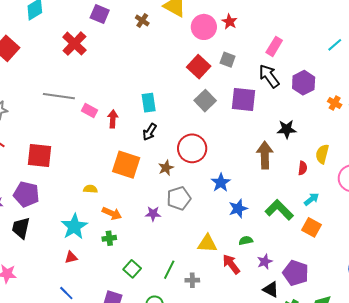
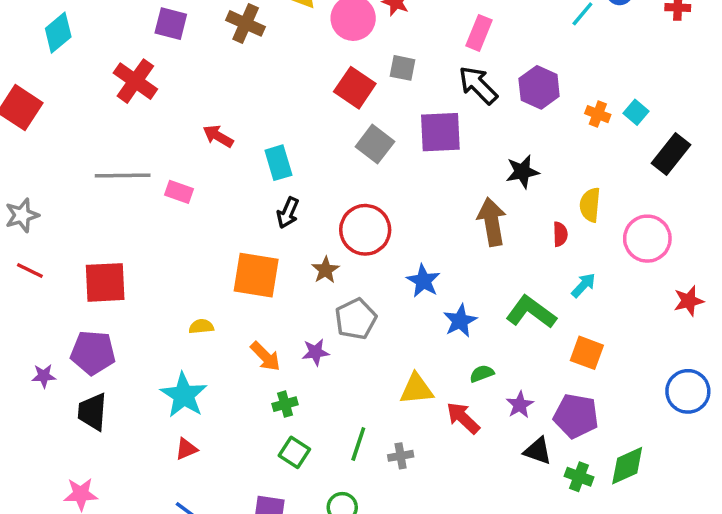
brown cross: (142, 20) -> (246, 23), size x1.5
red arrow: (113, 119) -> (218, 136), moved, turned -54
orange arrow: (112, 213) -> (265, 356), moved, turned 30
orange square: (312, 227) -> (587, 353), moved
green cross: (109, 238) -> (285, 404), moved

